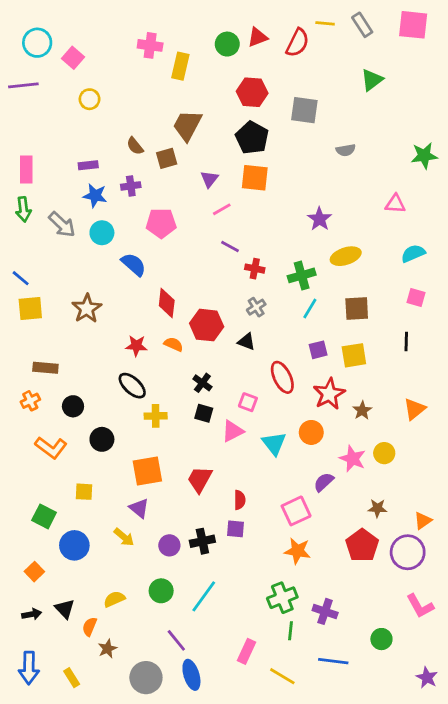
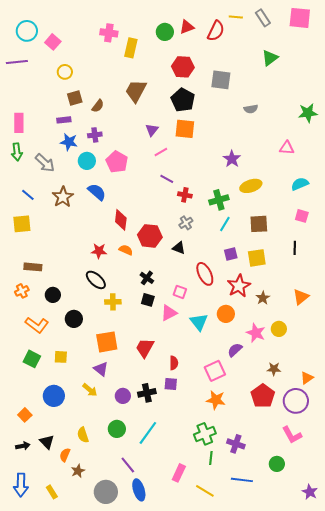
brown semicircle: (135, 146) -> (98, 106), turned -104
brown square: (167, 158) -> (75, 98), moved
pink pentagon: (161, 223) -> (117, 162), turned 30
cyan circle: (102, 233) -> (87, 161), moved
blue line: (21, 278) -> (28, 195), moved
brown star: (87, 308) -> (63, 197), moved
green square: (44, 516) -> (32, 359), moved
yellow semicircle: (114, 599) -> (83, 435), turned -84
pink L-shape: (420, 606) -> (292, 435), moved

